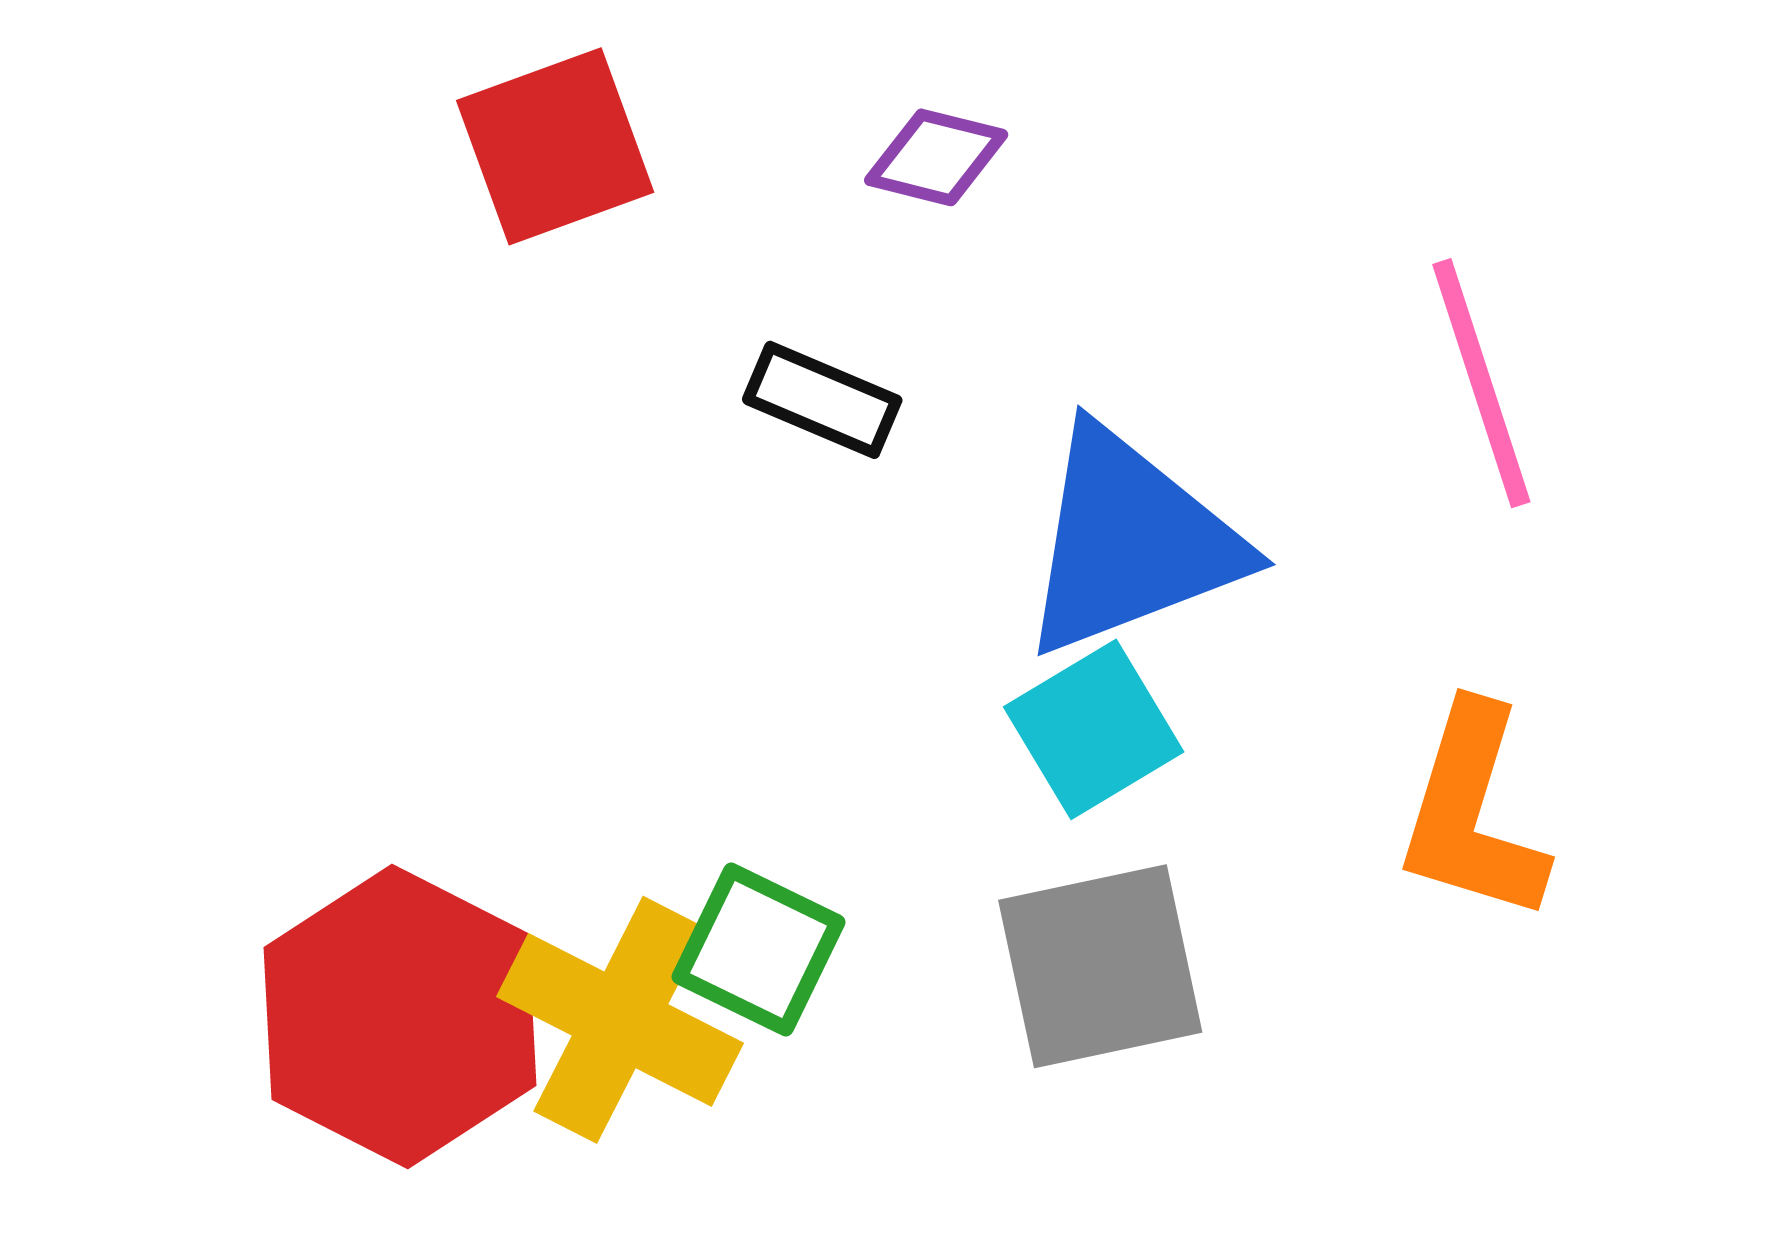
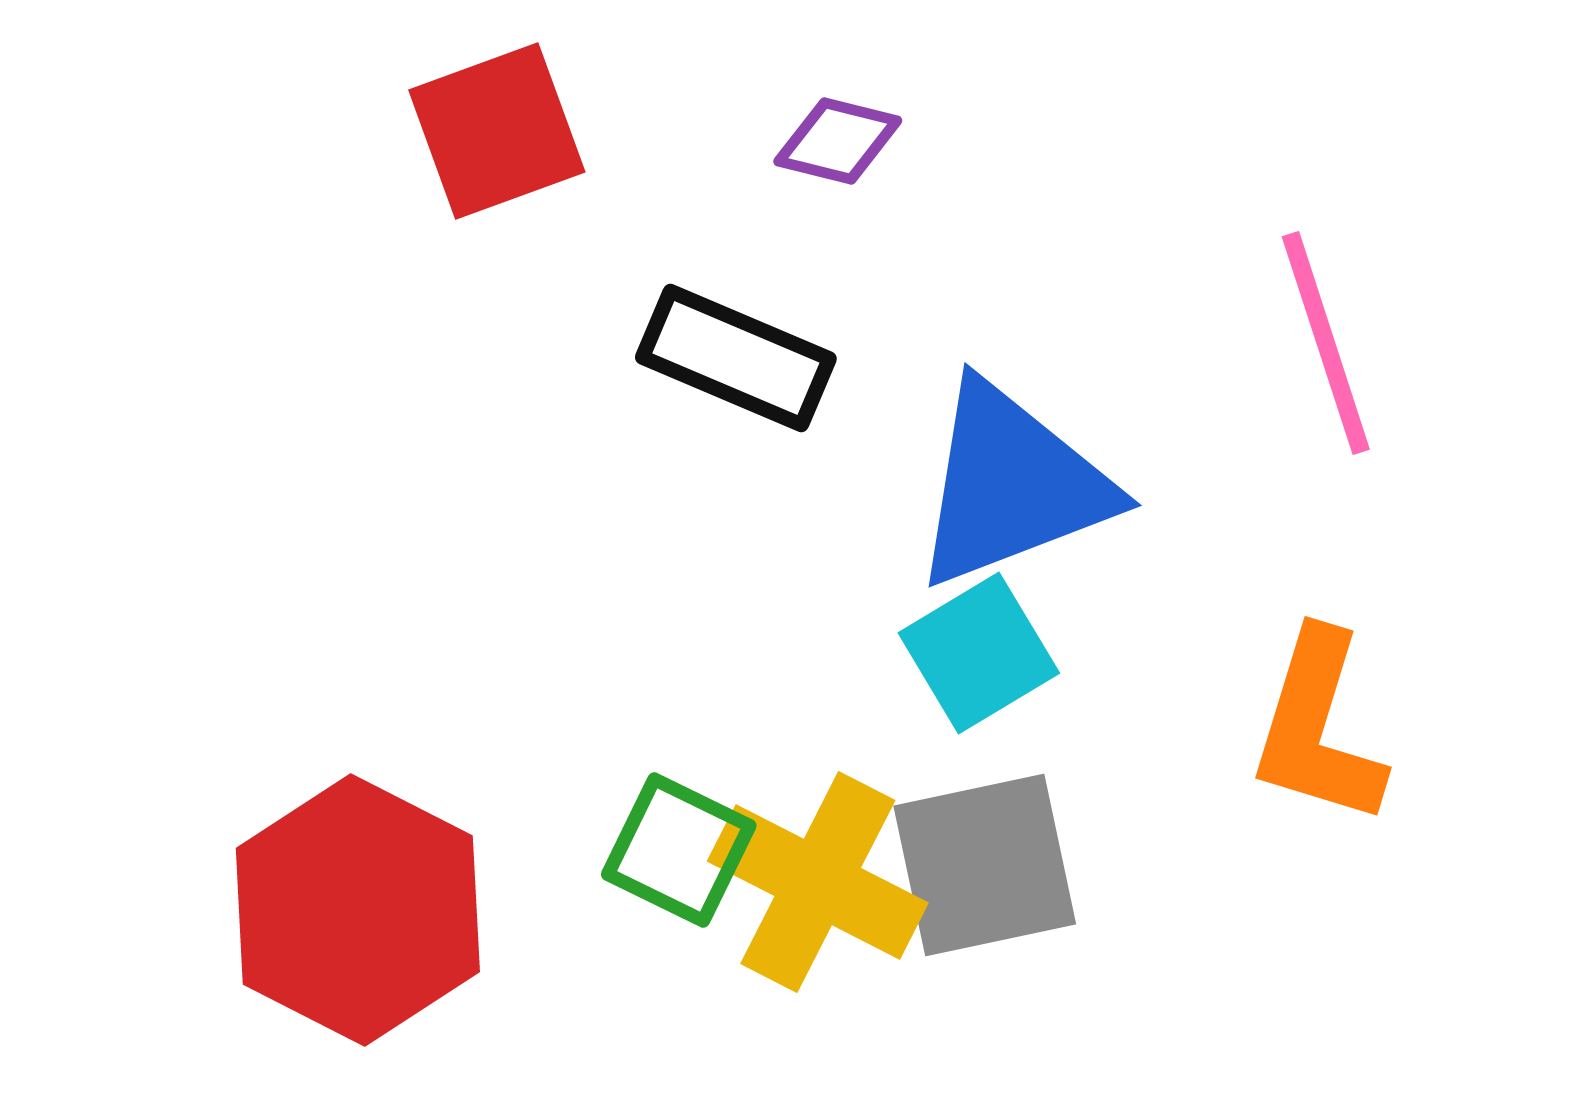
black rectangle: (822, 400) -> (736, 358), size x1.4
yellow cross: (620, 1020) -> (818, 882), moved

